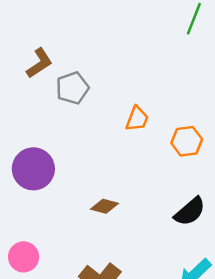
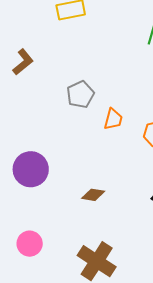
brown L-shape: (39, 63) -> (23, 62), moved
gray pentagon: (72, 88) -> (80, 94), moved

